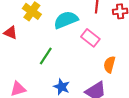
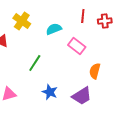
cyan semicircle: (66, 20) -> (54, 29), size x0.7

